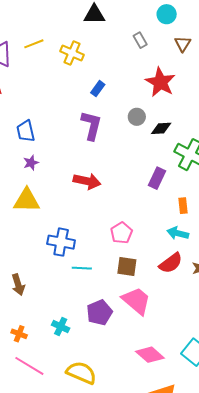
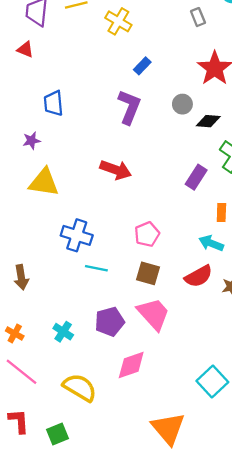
purple star: (31, 163) -> (31, 141), moved
pink diamond: (150, 355) -> (131, 365), moved, turned -68

